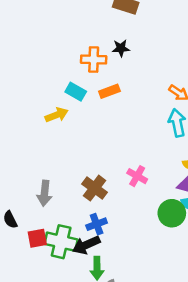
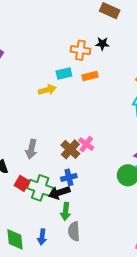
cyan rectangle: (76, 92) -> (64, 73), turned -49
pink cross: (137, 176) -> (86, 144), moved
red square: (37, 238) -> (22, 183), turned 35

